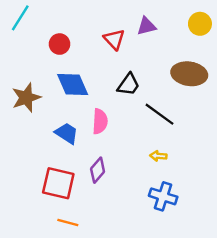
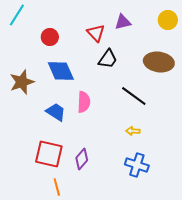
black trapezoid: (129, 84) -> (108, 59), moved
purple diamond: (98, 170) -> (82, 159), moved
orange line: (68, 223) -> (57, 187), turned 60

